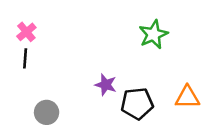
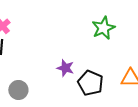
black pentagon: (137, 104) -> (90, 83), turned 30

